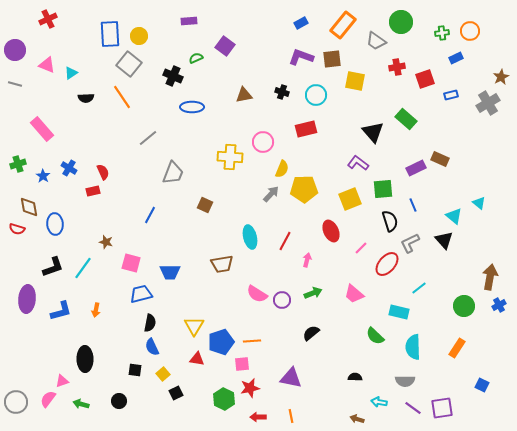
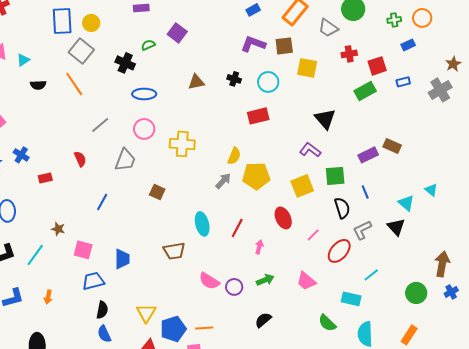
green rectangle: (406, 119) -> (365, 91), moved, turned -70
pink circle: (263, 142) -> (144, 129), moved
red semicircle: (103, 172) -> (80, 159), moved
blue trapezoid: (170, 272) -> (122, 259), turned -90

